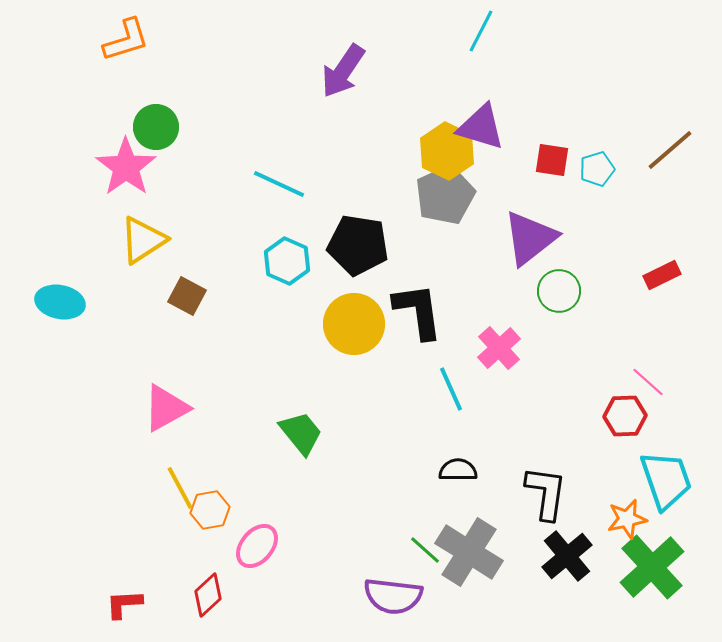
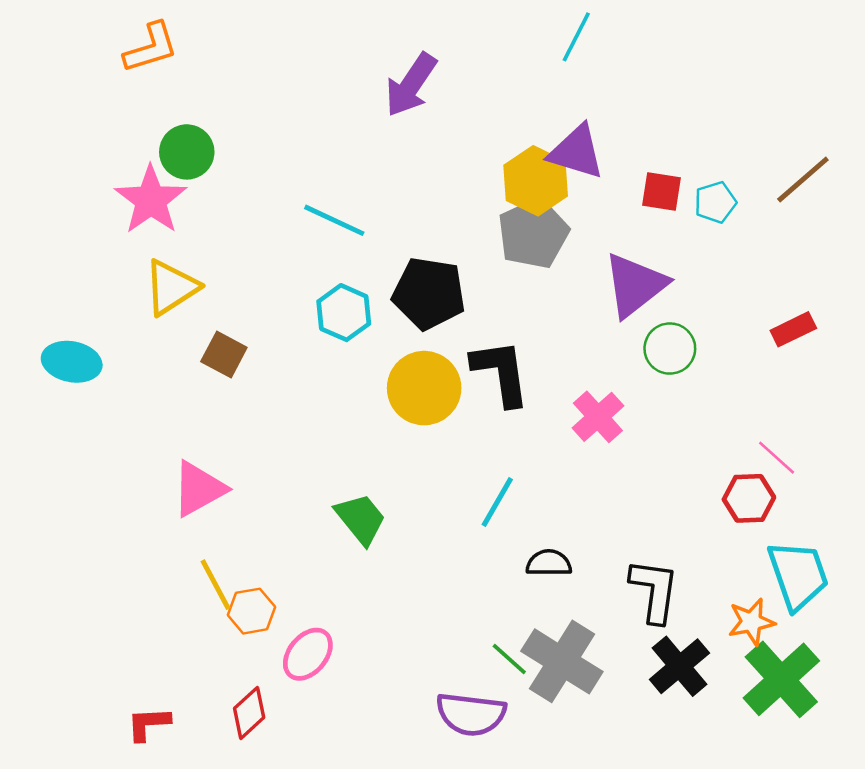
cyan line: (451, 389) -> (497, 502), moved, turned 54

